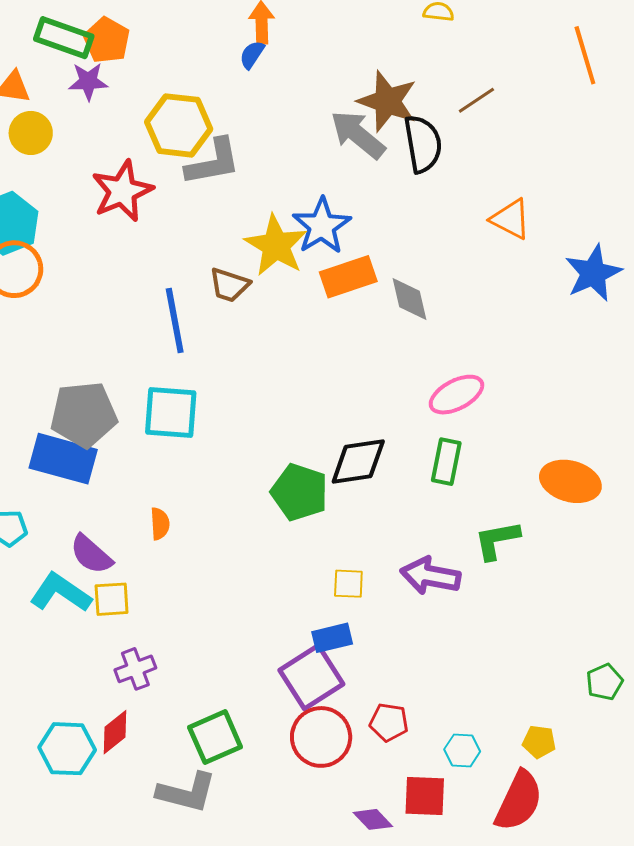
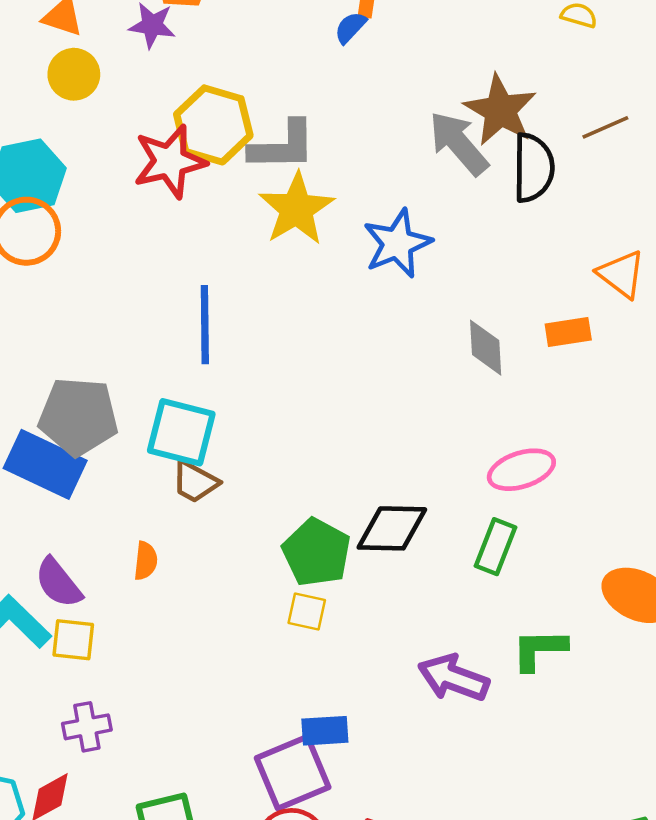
yellow hexagon: (179, 125) -> (213, 125), moved
yellow star: (276, 245) -> (296, 209), moved
orange rectangle: (348, 277) -> (568, 332), moved, size x0.7
brown trapezoid: (229, 285) -> (195, 482), moved
yellow square: (348, 584) -> (307, 611), moved

